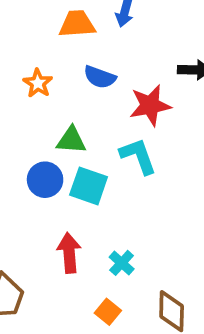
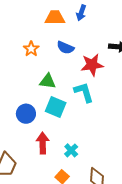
blue circle: (45, 180) -> (26, 114), moved

